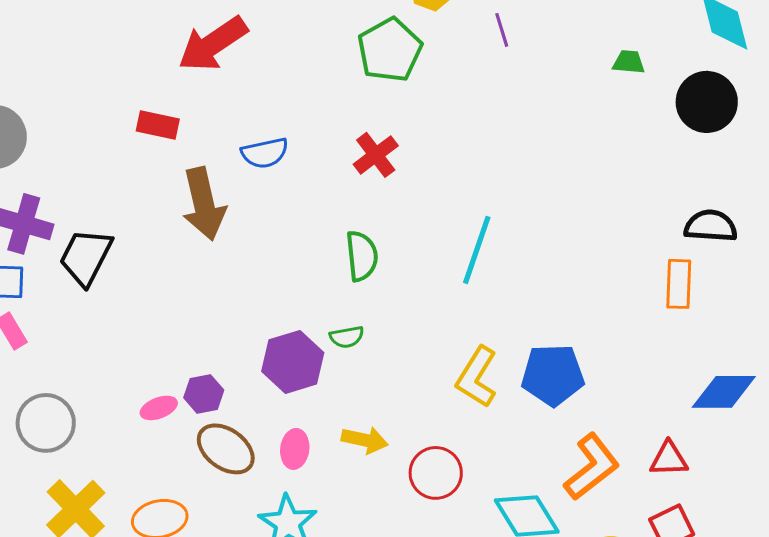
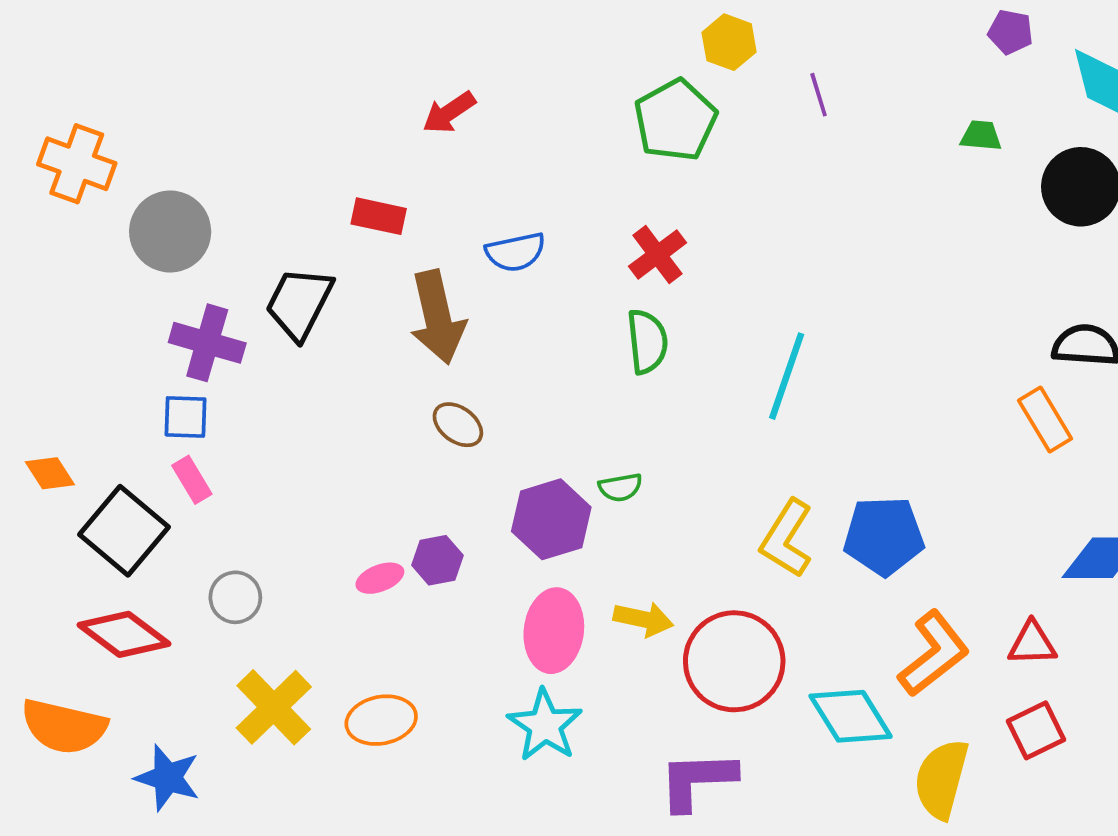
red arrow: (213, 44) -> (449, 113), size x0.6
green semicircle: (362, 256) -> (647, 342), moved
black trapezoid: (86, 257) -> (299, 303), moved
orange rectangle: (679, 284) -> (1045, 420), turned -33
gray circle: (46, 423) -> (235, 597), size x0.7
brown ellipse: (226, 449) -> (458, 425), moved, size x0.7
pink ellipse: (295, 449) -> (554, 631), size x1.6
red circle: (436, 473) -> (734, 661), size x1.5

